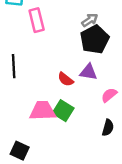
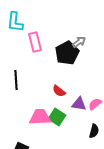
black pentagon: (95, 39) -> (67, 53), moved
purple triangle: (89, 72) -> (79, 104), moved

